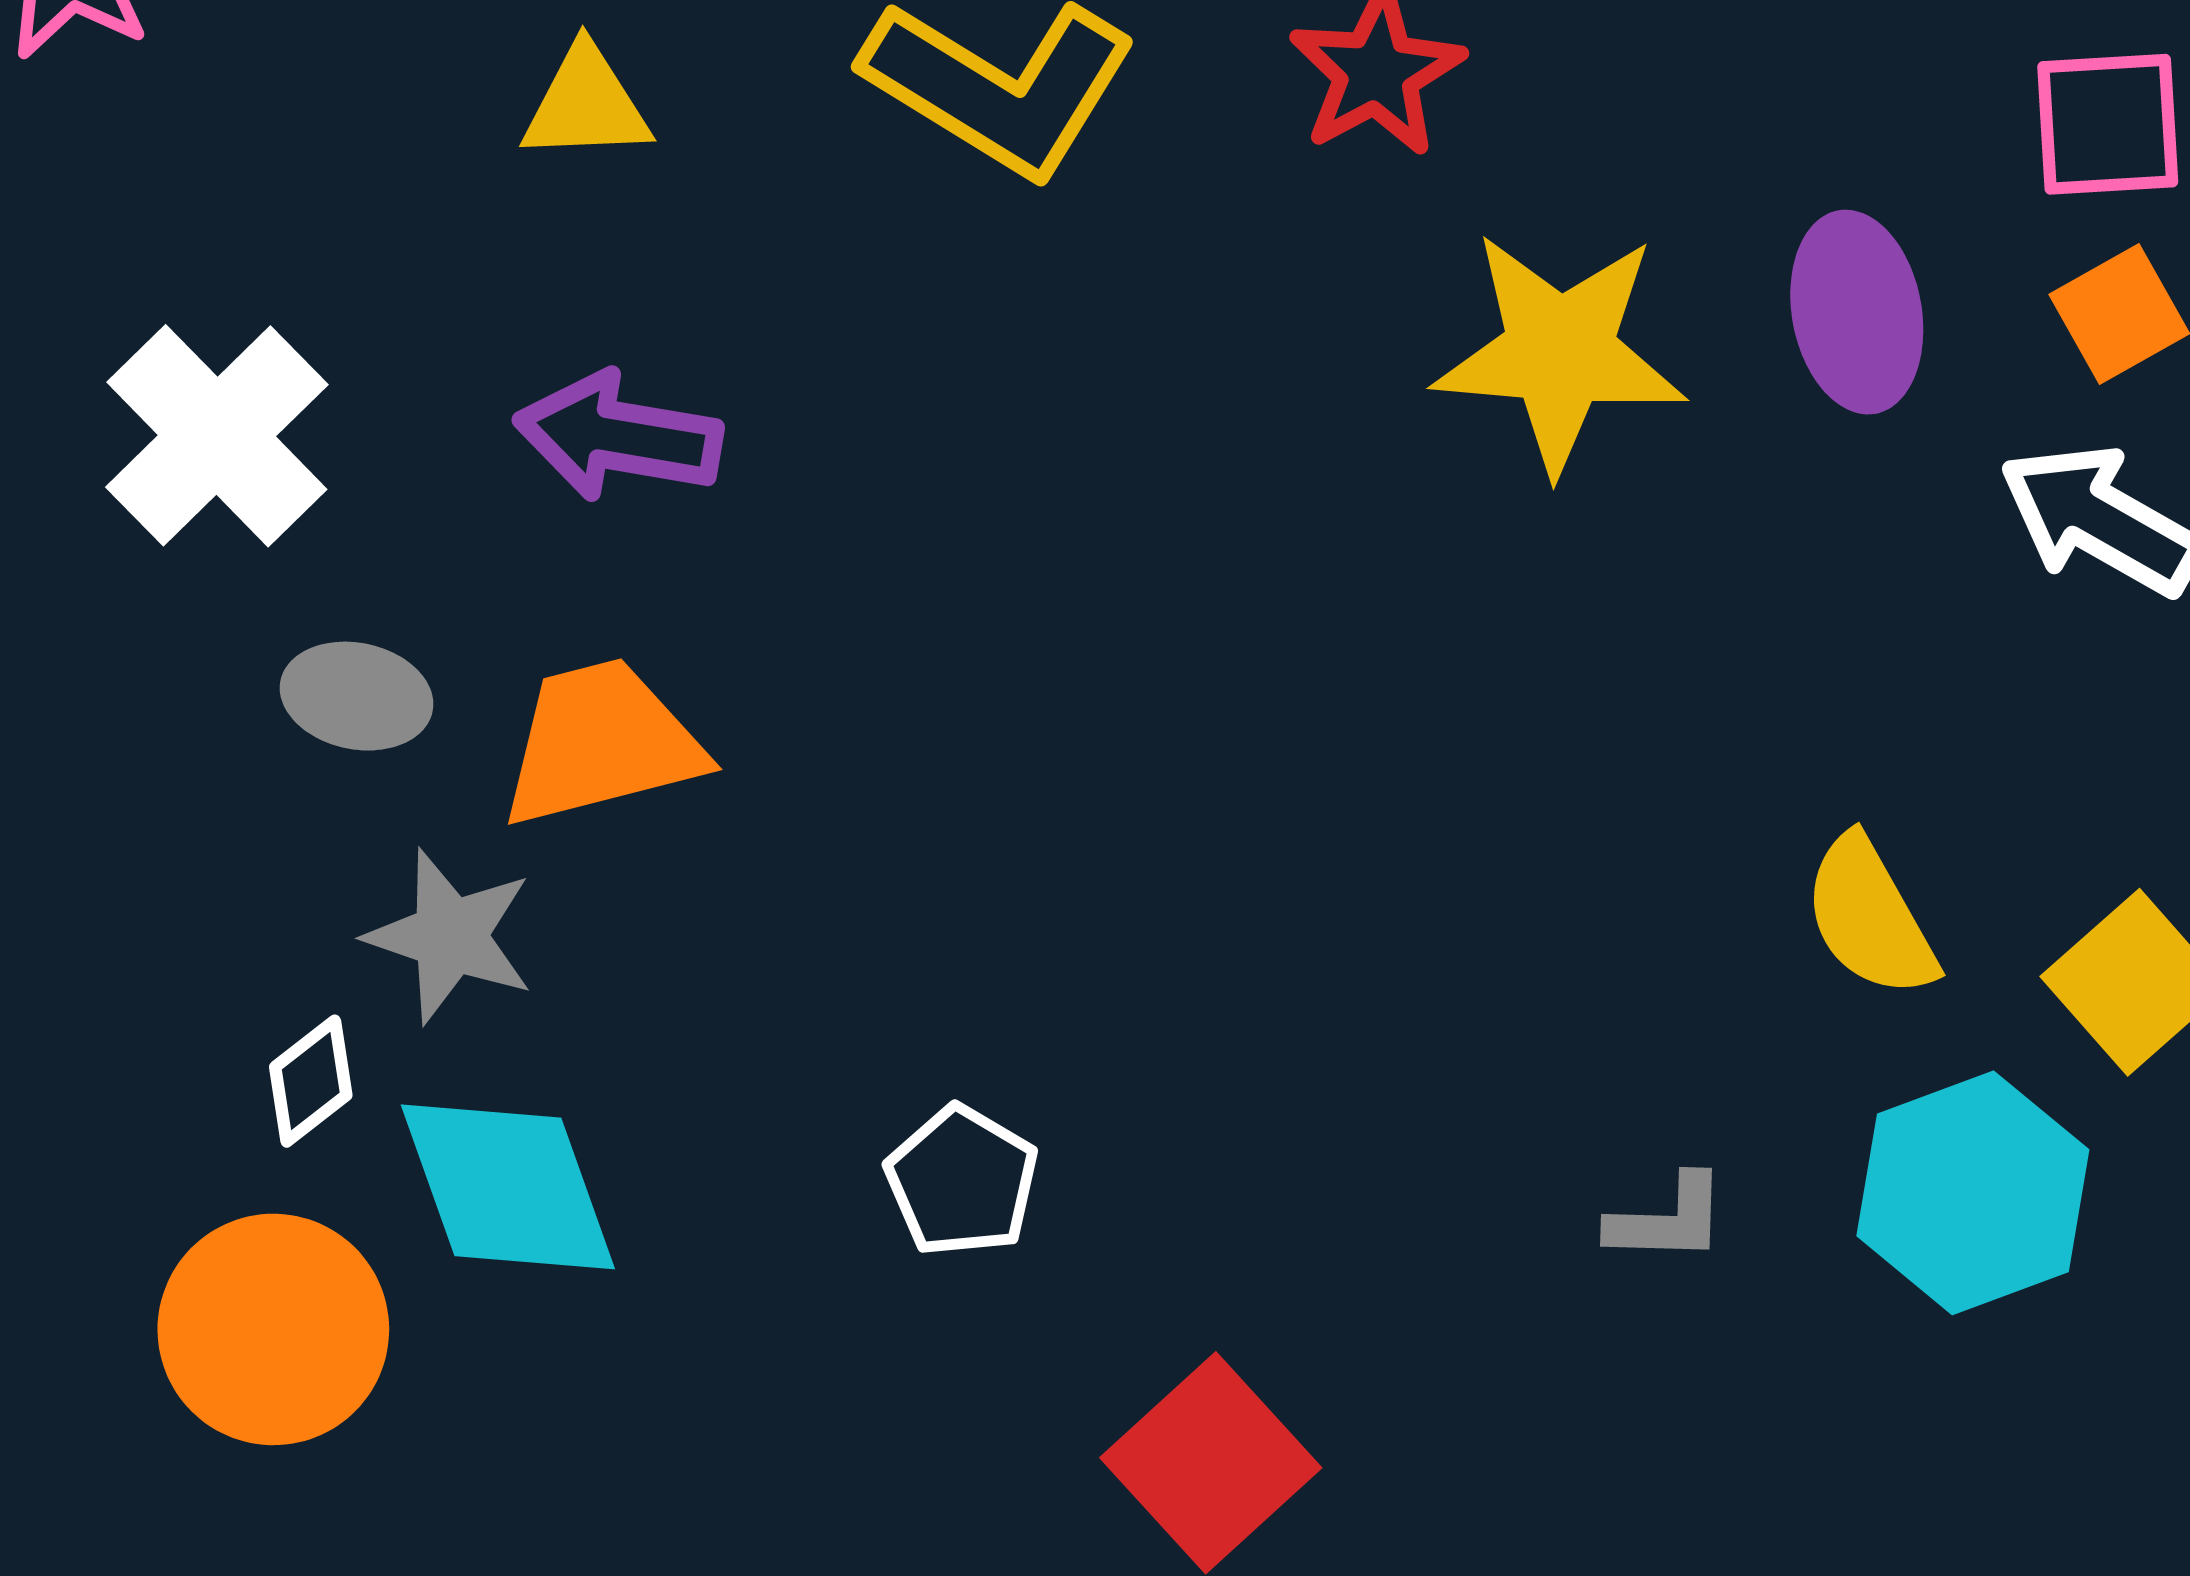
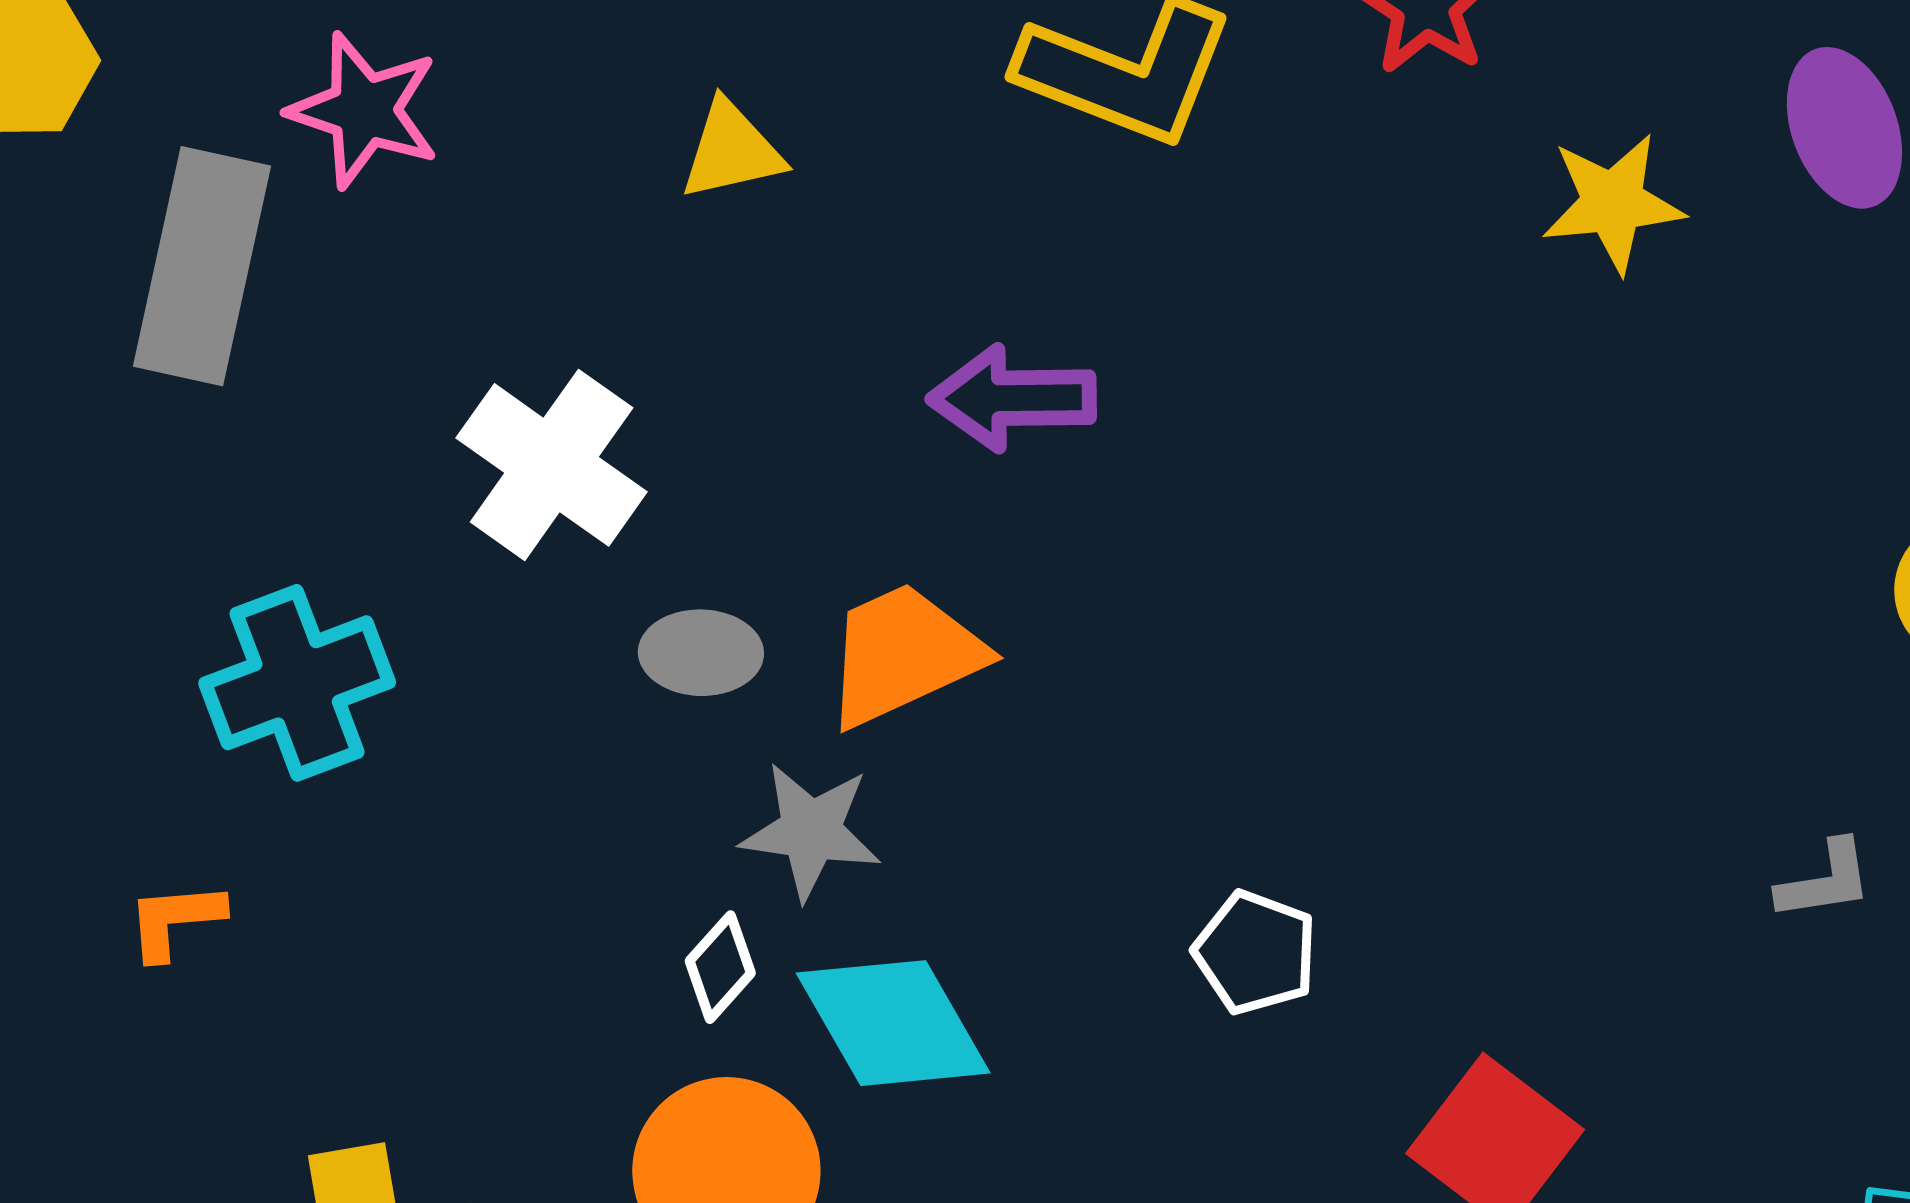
yellow triangle: (586, 104) -> (732, 151), moved
yellow star: (1560, 352) -> (1613, 203), size x0.7
purple arrow: (618, 436) -> (1012, 398), moved

